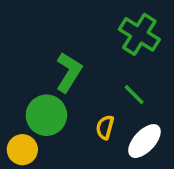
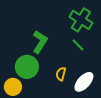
green line: (134, 95) -> (78, 45), moved

